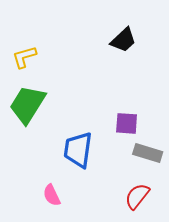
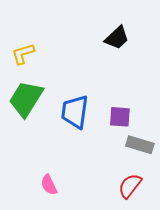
blue trapezoid: (78, 150) -> (75, 112), moved

